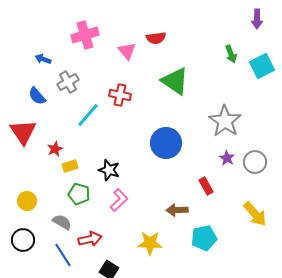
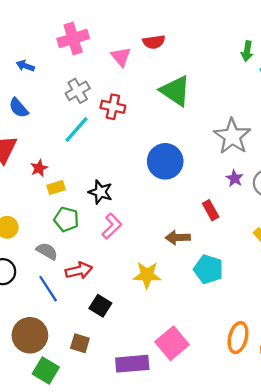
green arrow: (231, 54) -> (247, 51), moved, turned 30
gray cross: (68, 82) -> (78, 91), moved
cyan pentagon: (204, 238) -> (208, 269), turned 30

